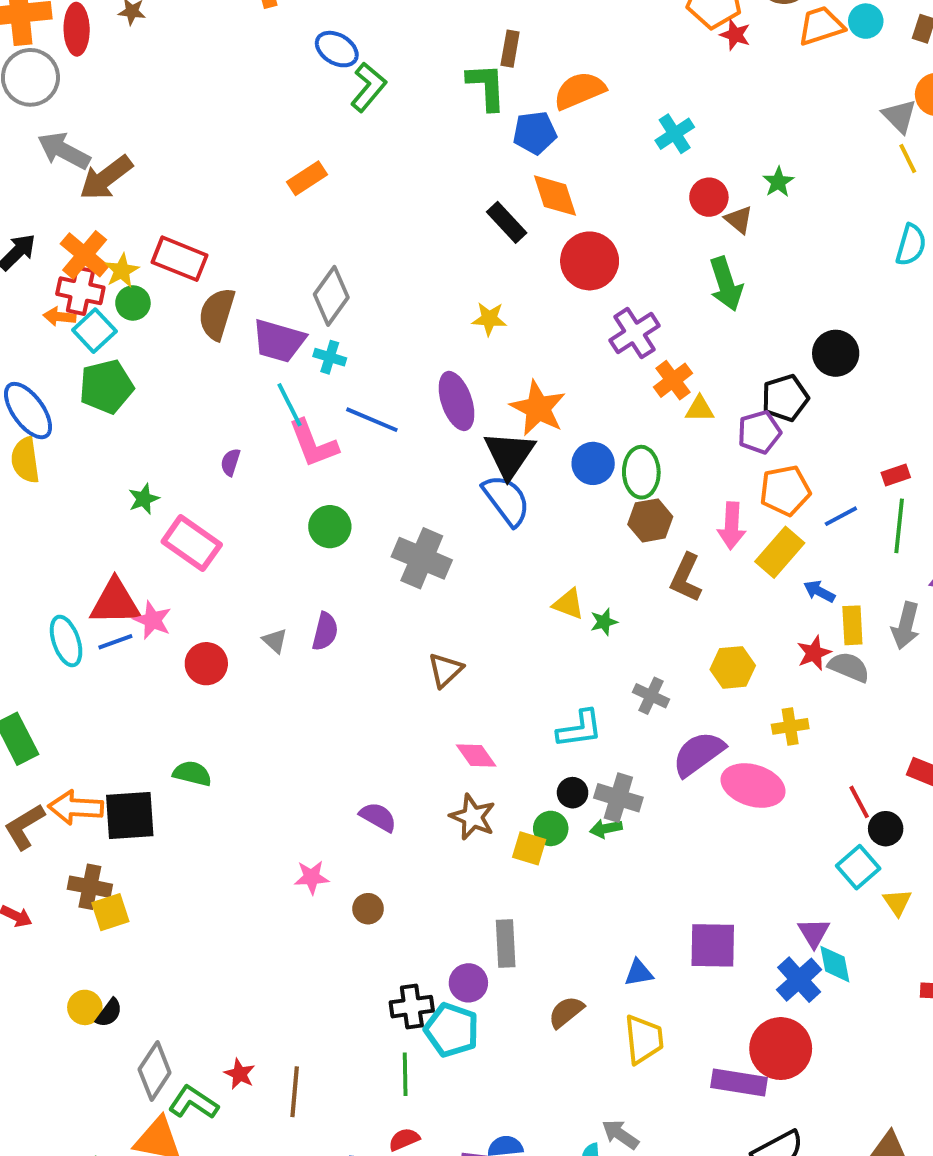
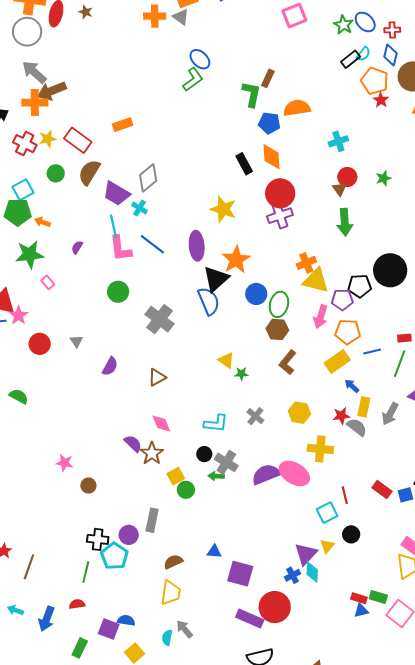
blue ellipse: (337, 49) -> (200, 59), moved
orange rectangle: (307, 178) -> (123, 125), moved
brown triangle: (739, 220) -> (339, 189), moved
orange cross: (85, 255) -> (35, 103), moved, turned 35
green circle: (133, 303) -> (56, 173), moved
orange arrow: (60, 317) -> (42, 222), moved
yellow star: (489, 319) -> (223, 209), size x1.5
cyan square: (94, 331) -> (23, 190), moved
purple cross: (635, 333) -> (280, 216), moved
black circle: (836, 353) -> (390, 270), size x1.4
green pentagon: (106, 387) -> (18, 212), moved
yellow triangle: (700, 409) -> (316, 281), size x1.8
green star: (144, 499) -> (30, 254), size x1.8
pink arrow: (732, 526) -> (321, 317), moved
pink rectangle: (192, 543) -> (48, 282), size x0.5
purple semicircle: (325, 631) -> (110, 366), moved
yellow cross: (790, 726) -> (320, 449), size x1.4
purple semicircle: (698, 754) -> (266, 474), moved
purple semicircle: (378, 817) -> (133, 444), moved
green circle: (551, 828) -> (186, 490), moved
black circle: (886, 829) -> (351, 534), moved
yellow square: (529, 848) -> (176, 476), turned 30
cyan square: (858, 867) -> (327, 513), moved
yellow triangle: (897, 902) -> (327, 546), moved
purple triangle: (814, 933) -> (306, 554), size x1.4
purple square: (713, 945) -> (240, 574), moved
blue cross: (799, 980) -> (293, 575), size x0.7
yellow trapezoid: (644, 1039) -> (171, 593), moved

